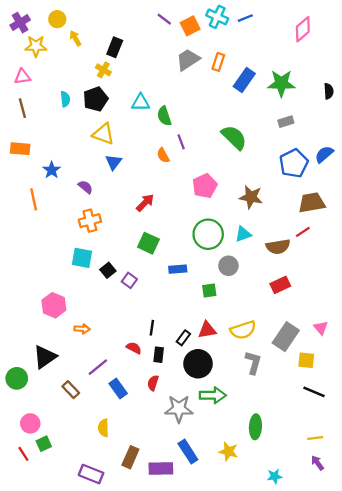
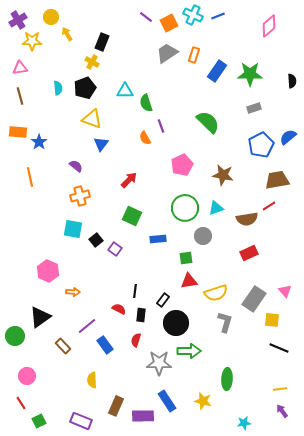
blue star: (52, 170) -> (39, 142), moved
red triangle: (207, 330) -> (189, 281), moved
green square: (44, 444) -> (39, 421), moved

